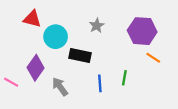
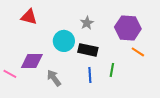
cyan circle: (56, 37) -> (64, 41), moved
black rectangle: (80, 56) -> (88, 50), moved
purple diamond: (36, 68) -> (32, 61), turned 55

